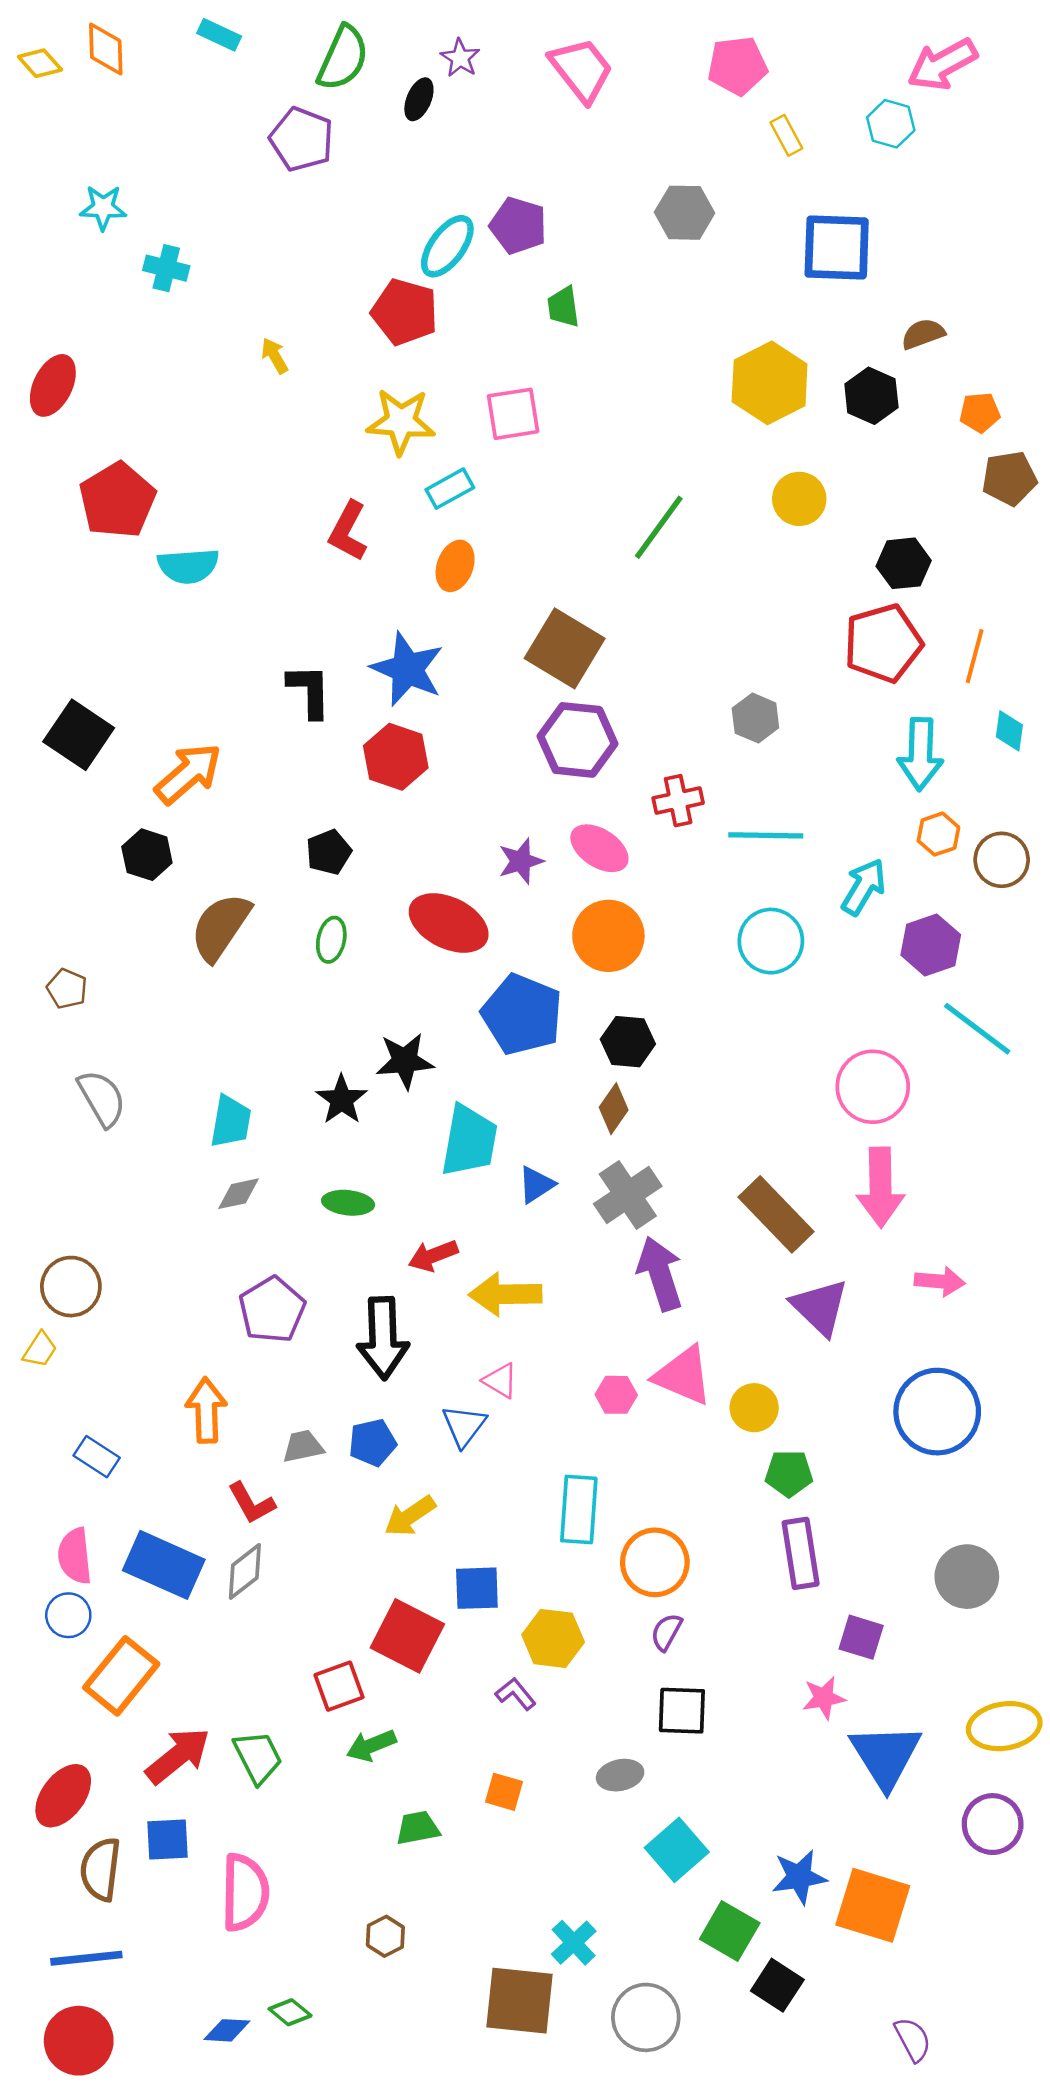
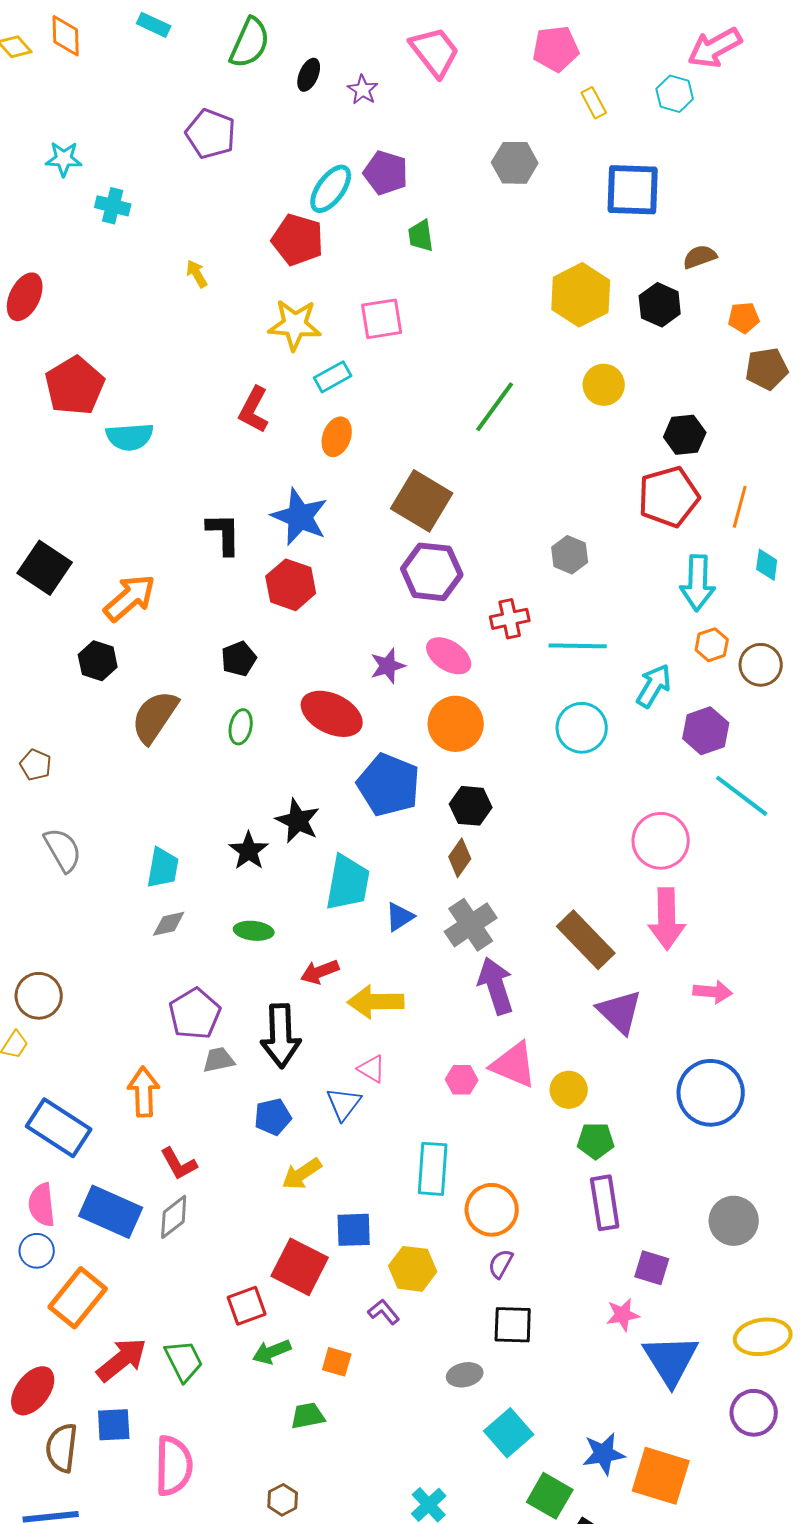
purple star: (460, 58) -> (363, 90), moved
purple pentagon: (302, 139) -> (211, 134), moved
black star: (405, 1061) -> (298, 821), turned 30
gray trapezoid: (303, 1446) -> (219, 1060), moved
blue rectangle: (97, 1457) -> (59, 1128), size x1.8
orange square: (504, 1792) -> (337, 1362), moved

